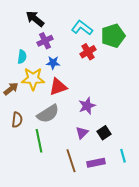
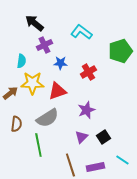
green pentagon: (113, 36) -> (120, 51), moved
red cross: (88, 52) -> (88, 72), moved
blue star: (53, 63) -> (60, 63), moved
cyan line: (123, 156) -> (122, 160), turned -40

